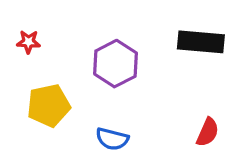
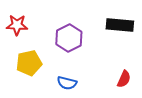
red star: (28, 42) -> (17, 25), size x1.5

